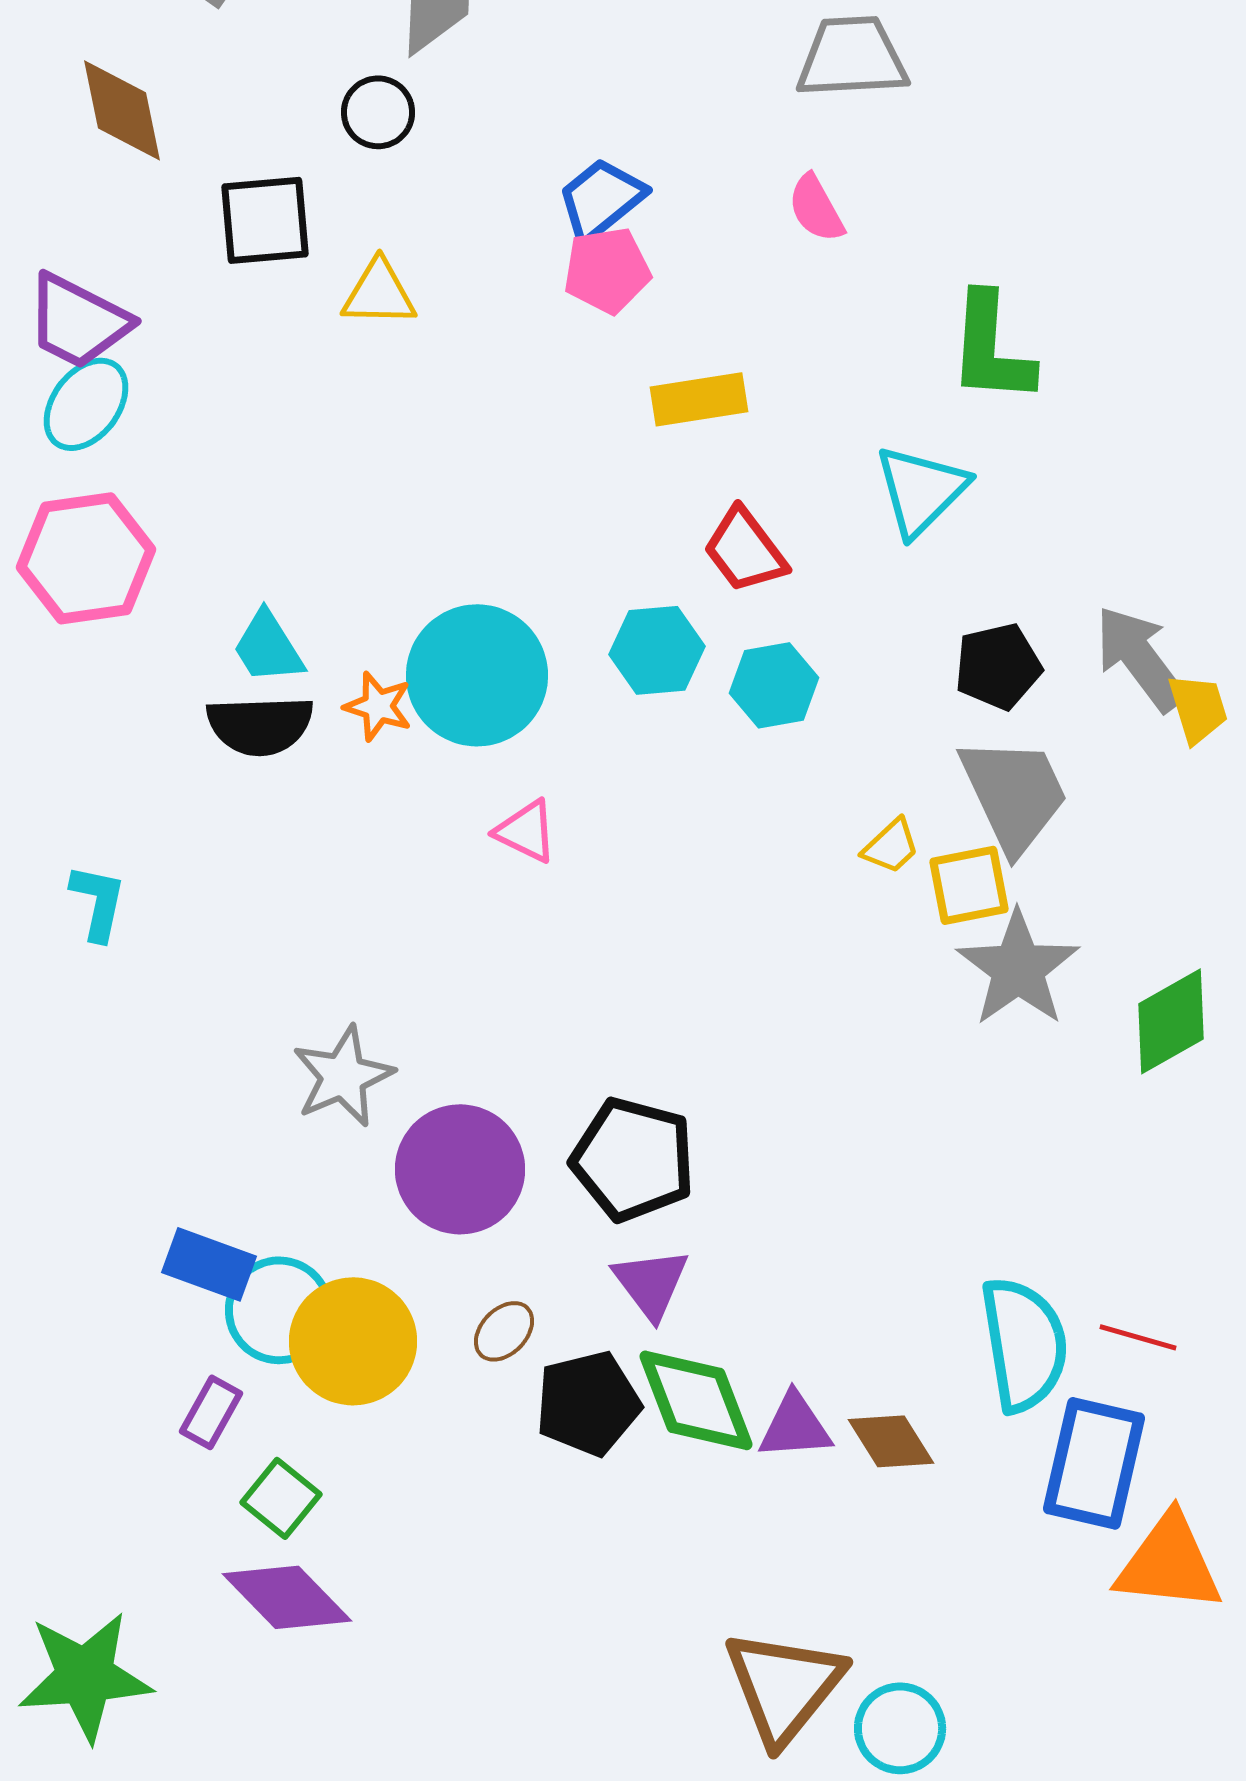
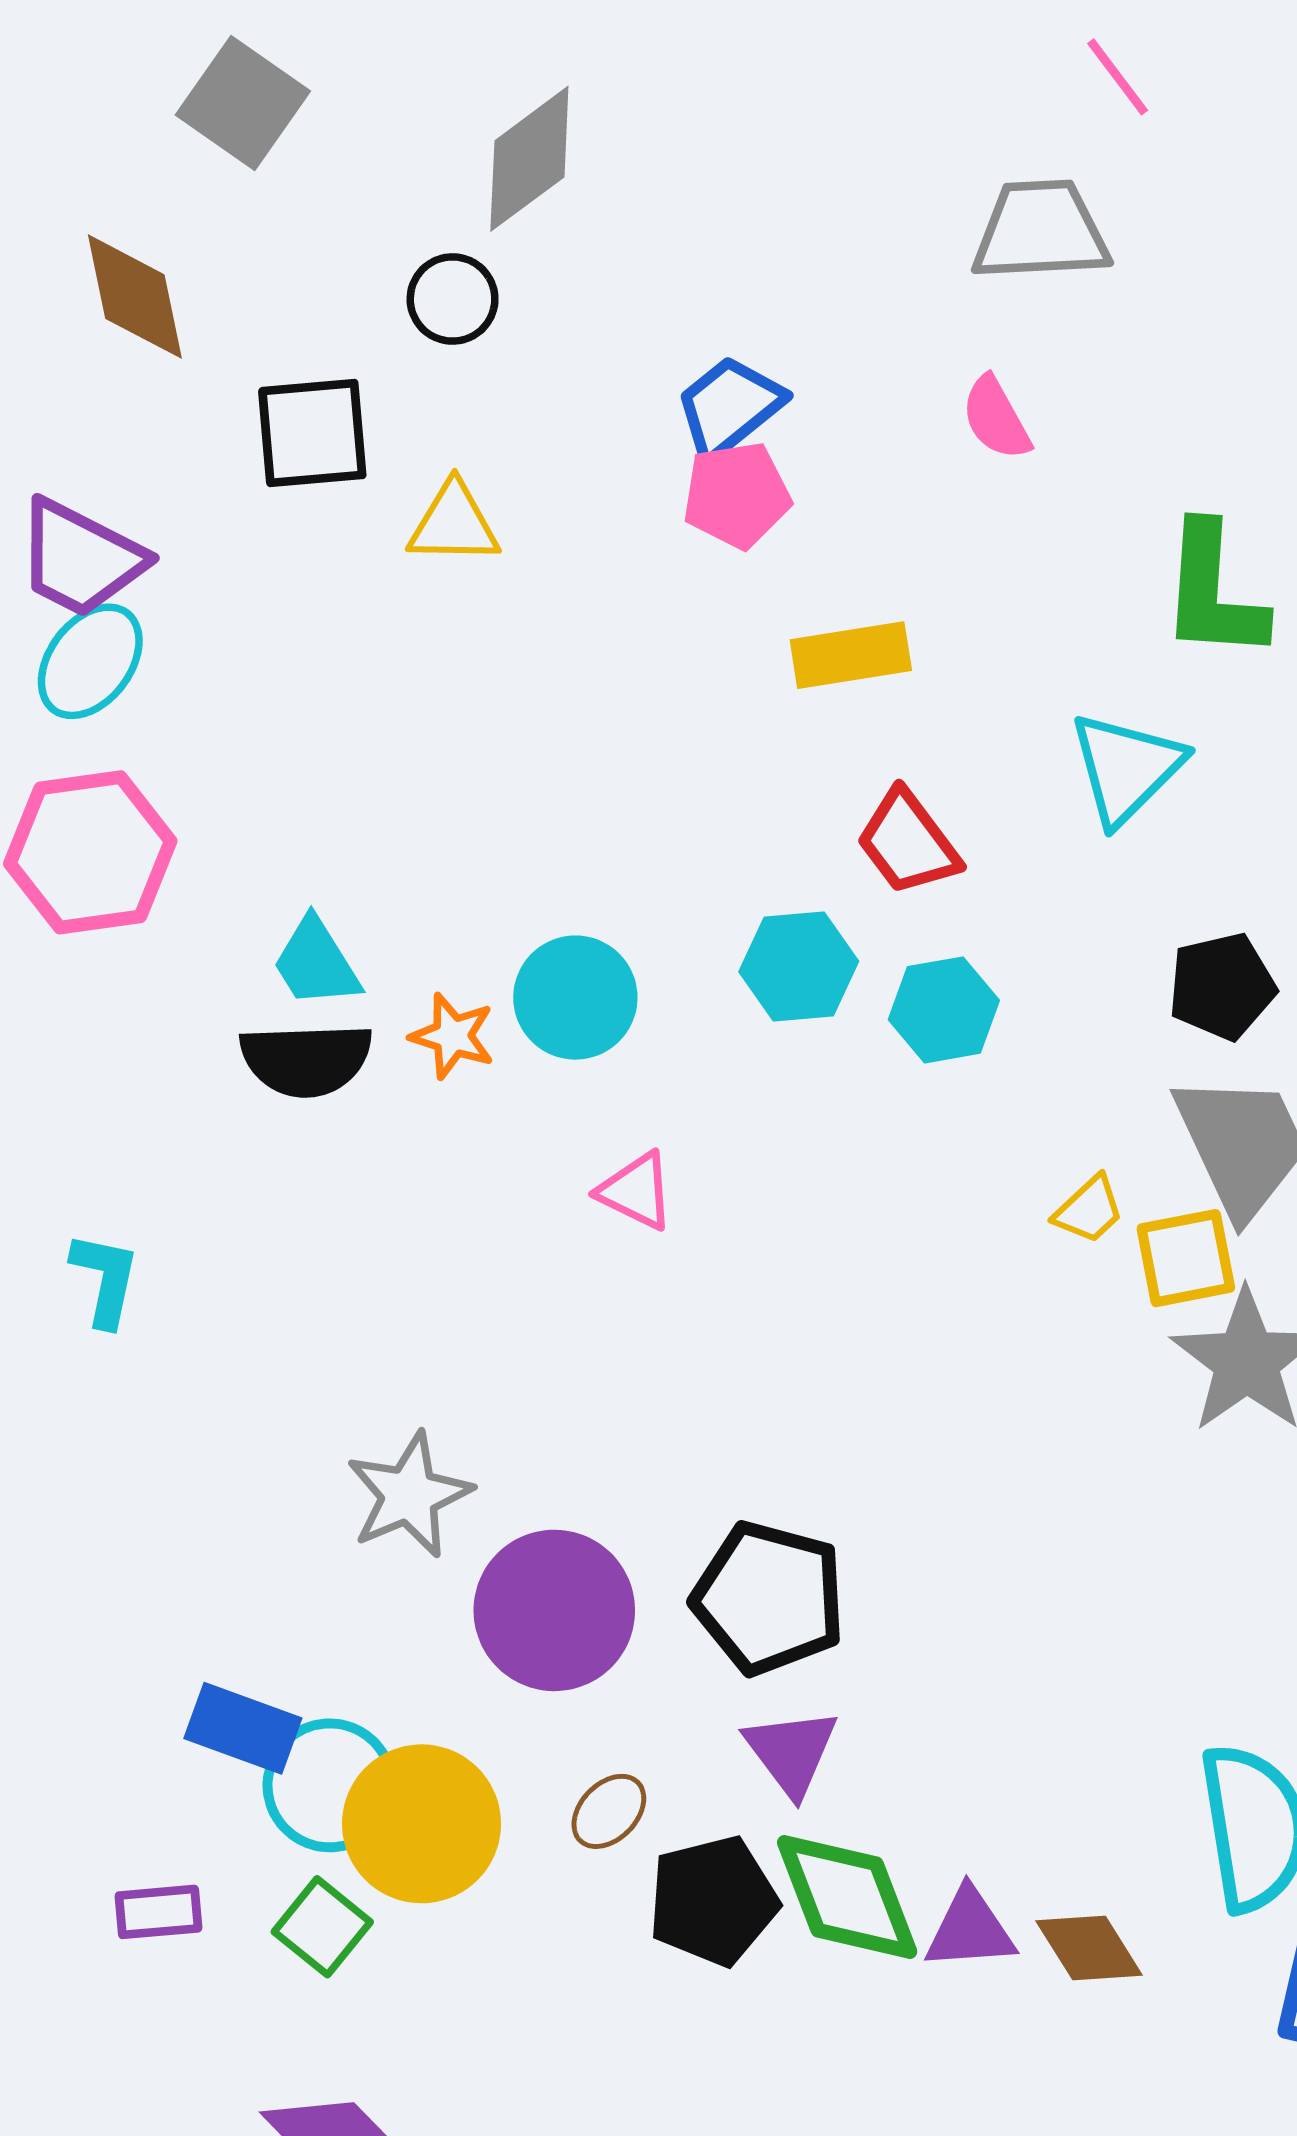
cyan circle: (477, 675) -> (575, 998), size x0.7
purple rectangle: (211, 1412) -> (158, 1912), moved, turned 56
green square: (281, 1498) -> (322, 1927), moved

